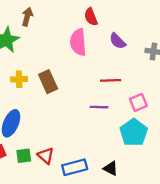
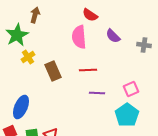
red semicircle: (91, 17) -> (90, 15), turned -35
yellow cross: (19, 79) -> (28, 57), moved, turned -32
red line: (111, 80) -> (88, 70), moved

